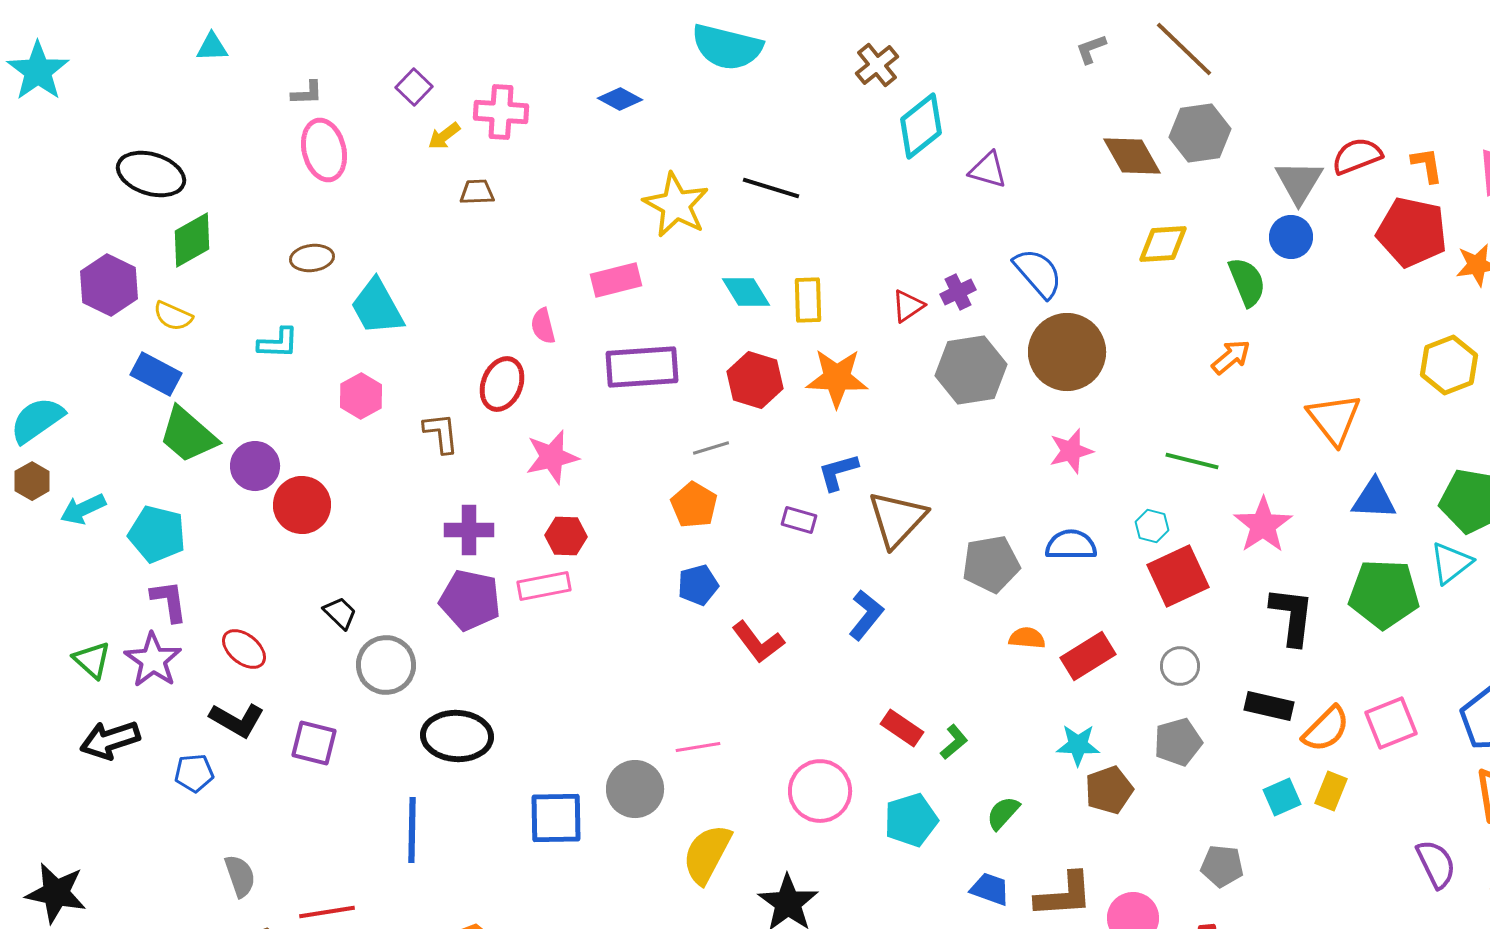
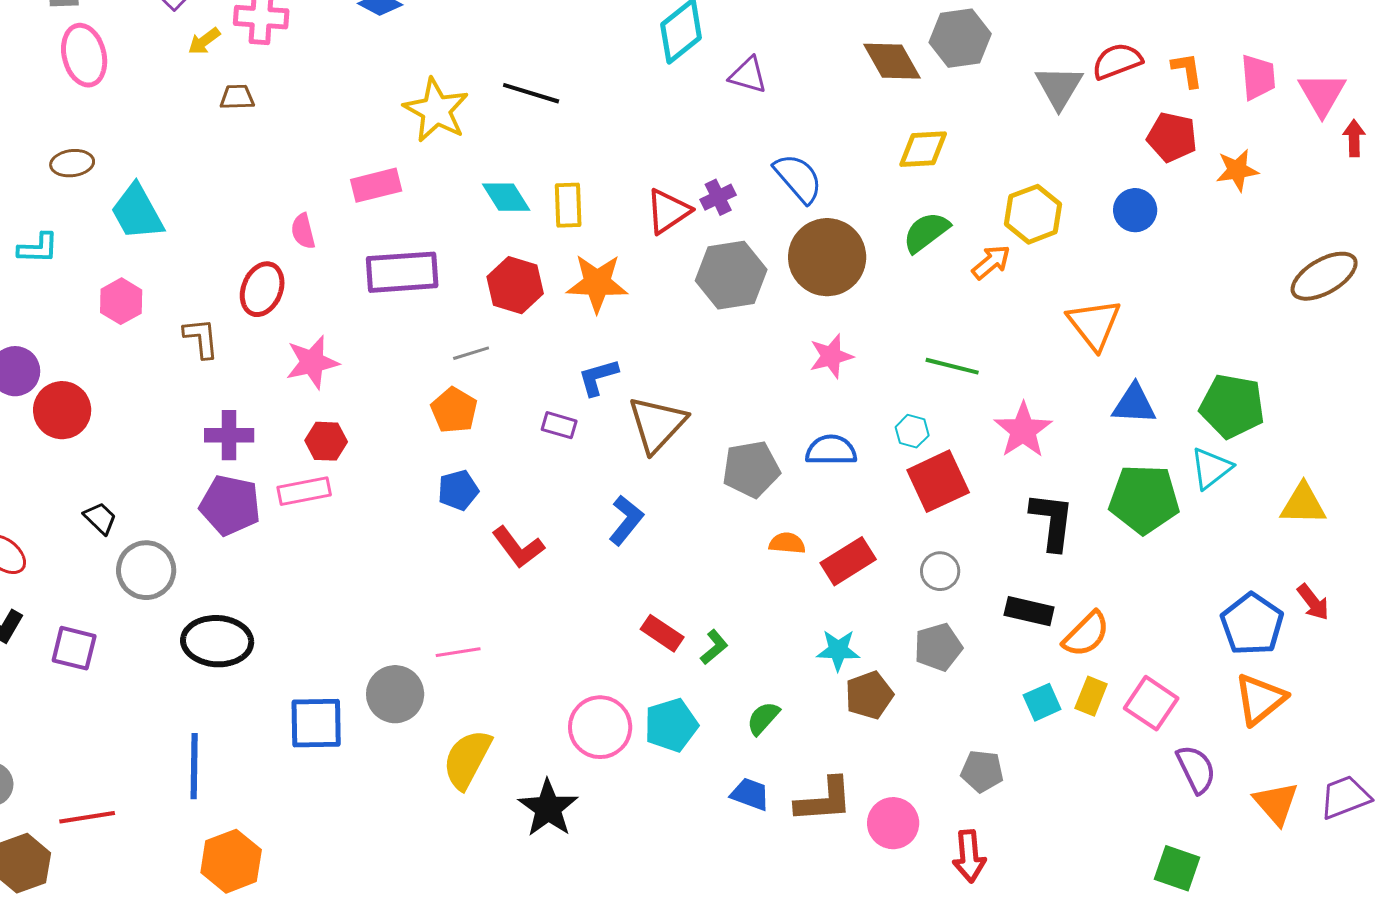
red pentagon: (1412, 232) -> (1172, 137), size x0.7
blue circle: (1291, 237) -> (1135, 210), moved
green semicircle: (1247, 282) -> (926, 232), moved, turned -105
red triangle: (908, 306) -> (668, 211), size x1.4
yellow hexagon: (1449, 365) -> (1033, 214), moved
pink square: (1391, 723) -> (1151, 703), moved, turned -34
pink circle: (820, 791) -> (600, 727), moved
blue line: (412, 830) -> (194, 766), moved

